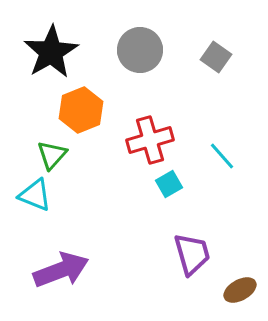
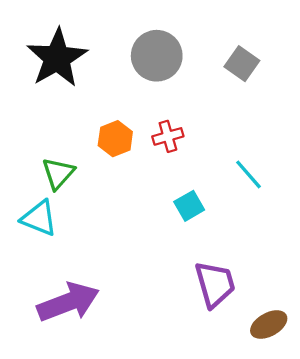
orange hexagon: (81, 110) -> (115, 139), moved, size x0.7
red cross: (150, 140) -> (168, 136), moved, size x0.6

